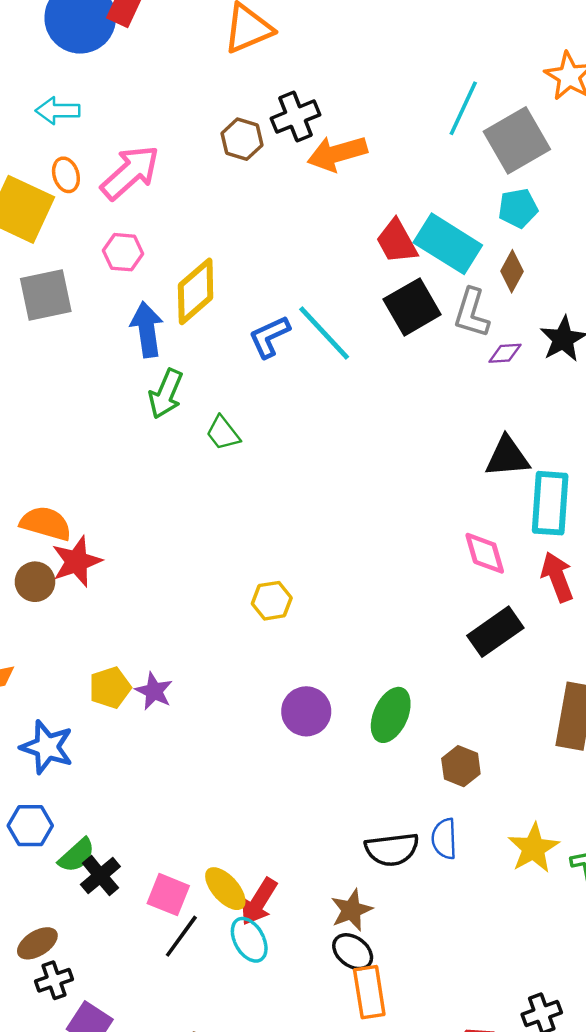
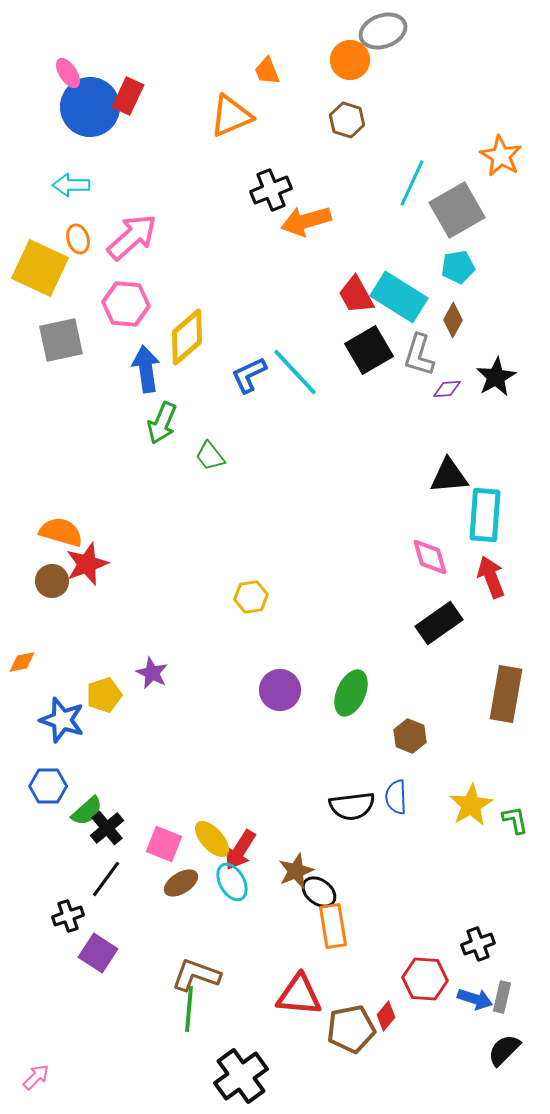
brown hexagon: (242, 139) -> (347, 120), moved
pink hexagon: (123, 252) -> (126, 304), size x1.4
yellow pentagon: (110, 688) -> (104, 695), moved
brown star: (351, 910) -> (296, 871), moved
black line: (181, 936) -> (106, 879), moved
brown ellipse: (37, 943) -> (181, 883), moved

